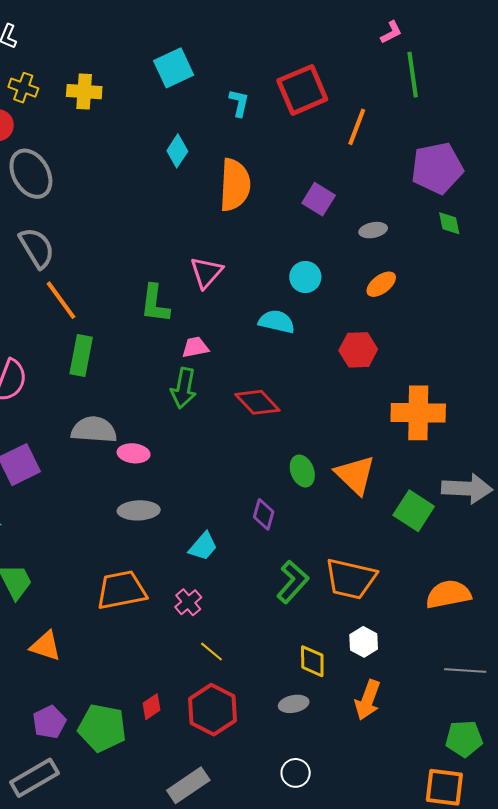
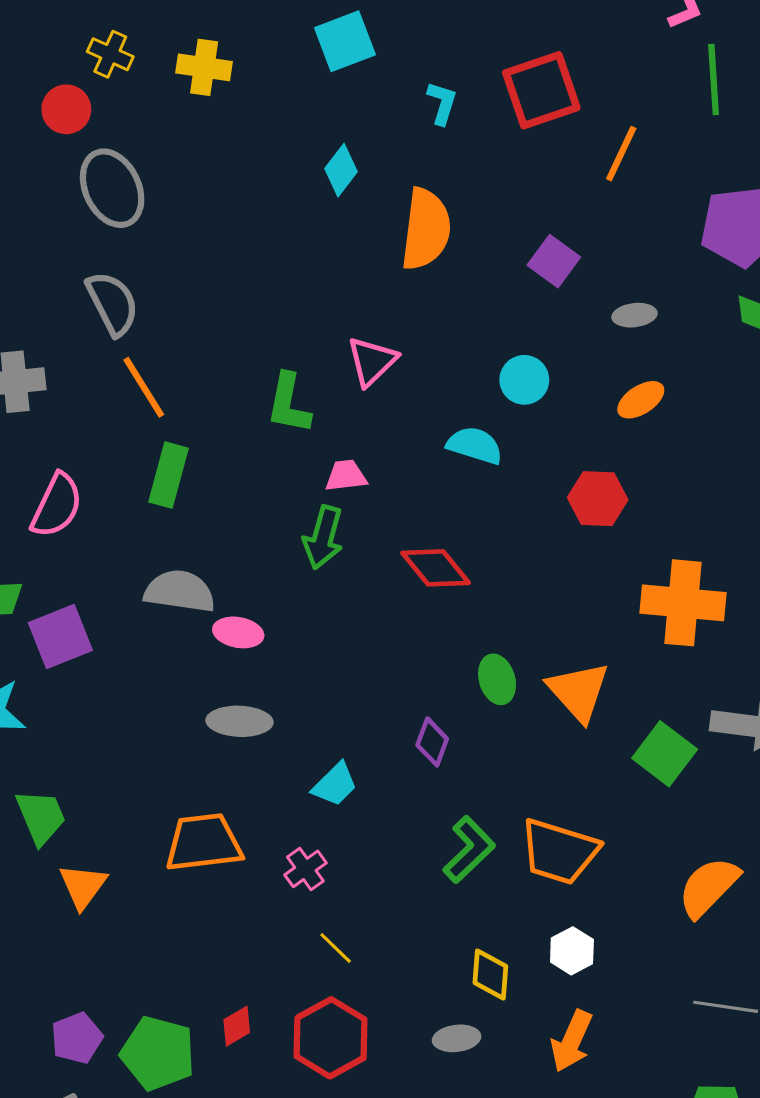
orange semicircle: (448, 594) -> (709, 887), turned -39
orange triangle: (46, 646) -> (83, 886), moved, turned 44

